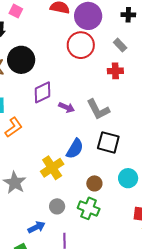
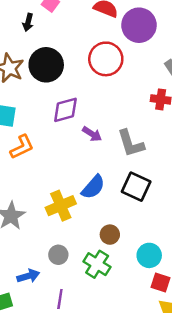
red circle: (81, 45) -> (106, 59), moved
cyan circle: (128, 178) -> (149, 255), moved

